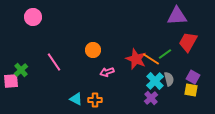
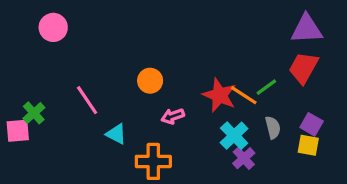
purple triangle: (177, 16) -> (307, 29), moved
cyan cross: (155, 81) -> (234, 136), moved
cyan triangle: (76, 99) -> (116, 134), moved
orange cross: (95, 100) -> (153, 161), size x1.5

